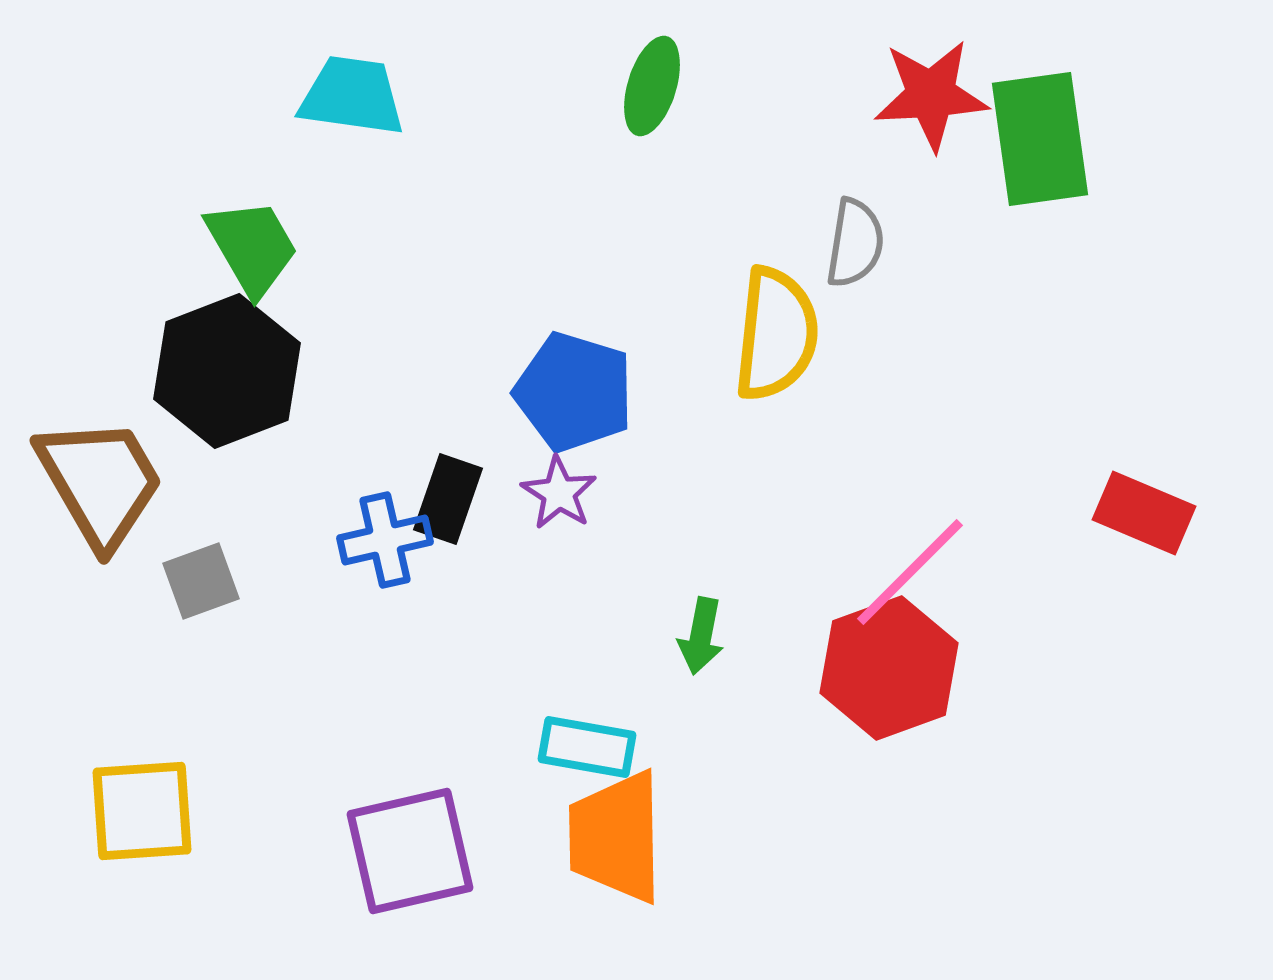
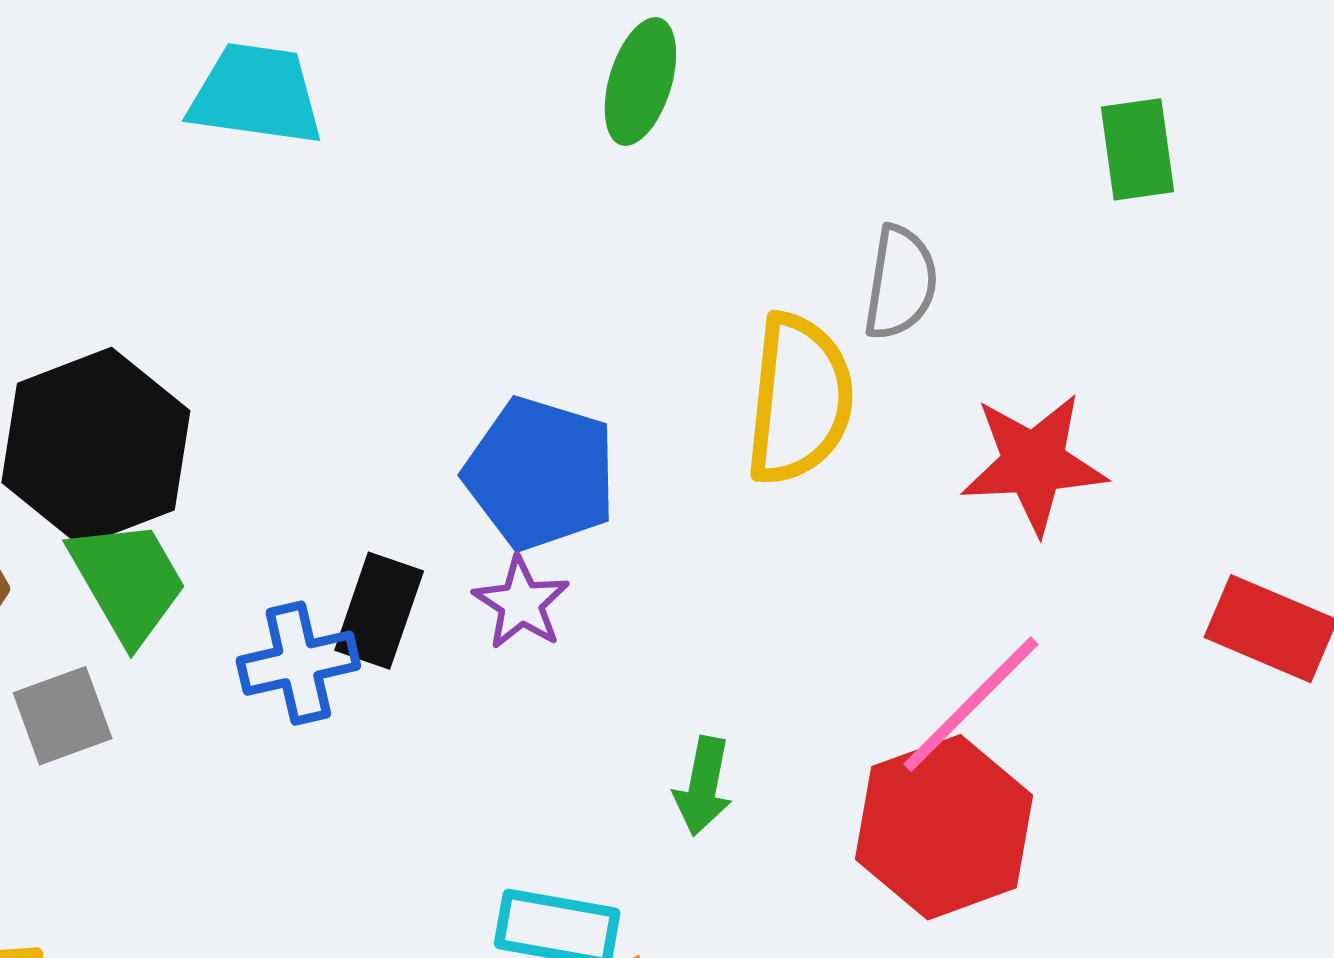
red star: (931, 95) -> (1034, 463), moved
green rectangle: (1040, 139) -> (1138, 149), size x0.6
green trapezoid: (252, 247) -> (128, 581), moved

